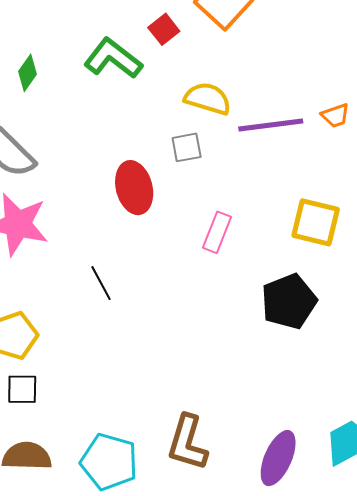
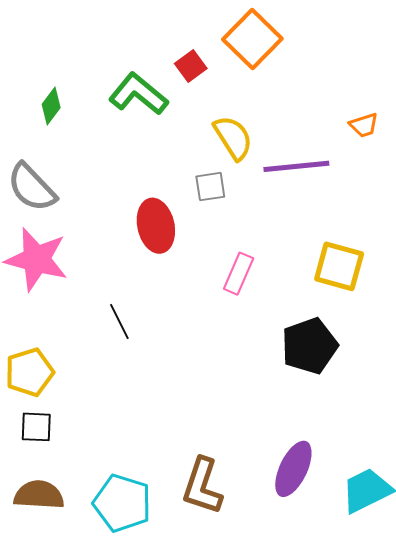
yellow semicircle: (208, 99) -> (233, 138), turned 39
orange trapezoid: (335, 115) -> (364, 125), moved
purple ellipse: (278, 458) -> (293, 469), moved

